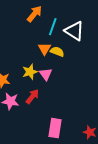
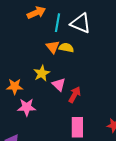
orange arrow: (34, 14) -> (36, 13), turned 36
pink triangle: (46, 74) -> (59, 85), moved
red arrow: (32, 96) -> (75, 95), moved

